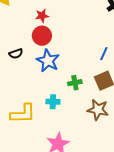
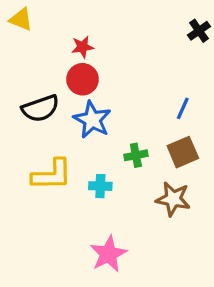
black semicircle: (16, 54) -> (40, 108), size x1.6
yellow L-shape: (23, 114) -> (52, 175), moved

